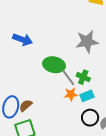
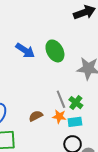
green ellipse: (54, 65) -> (55, 51), moved, turned 35
brown semicircle: (26, 106) -> (36, 116), moved

